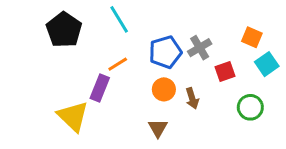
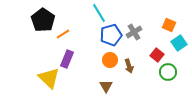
cyan line: (119, 19) -> (99, 13), moved
orange line: (118, 64) -> (63, 34), moved
red square: (225, 72) -> (157, 55), moved, turned -32

